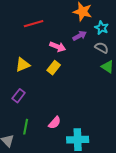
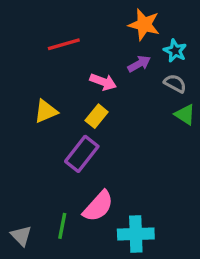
purple rectangle: (19, 96) -> (82, 154), moved, size x1.5
pink semicircle: (55, 123) -> (98, 206), size x1.5
green line: (26, 127) -> (62, 226), moved

